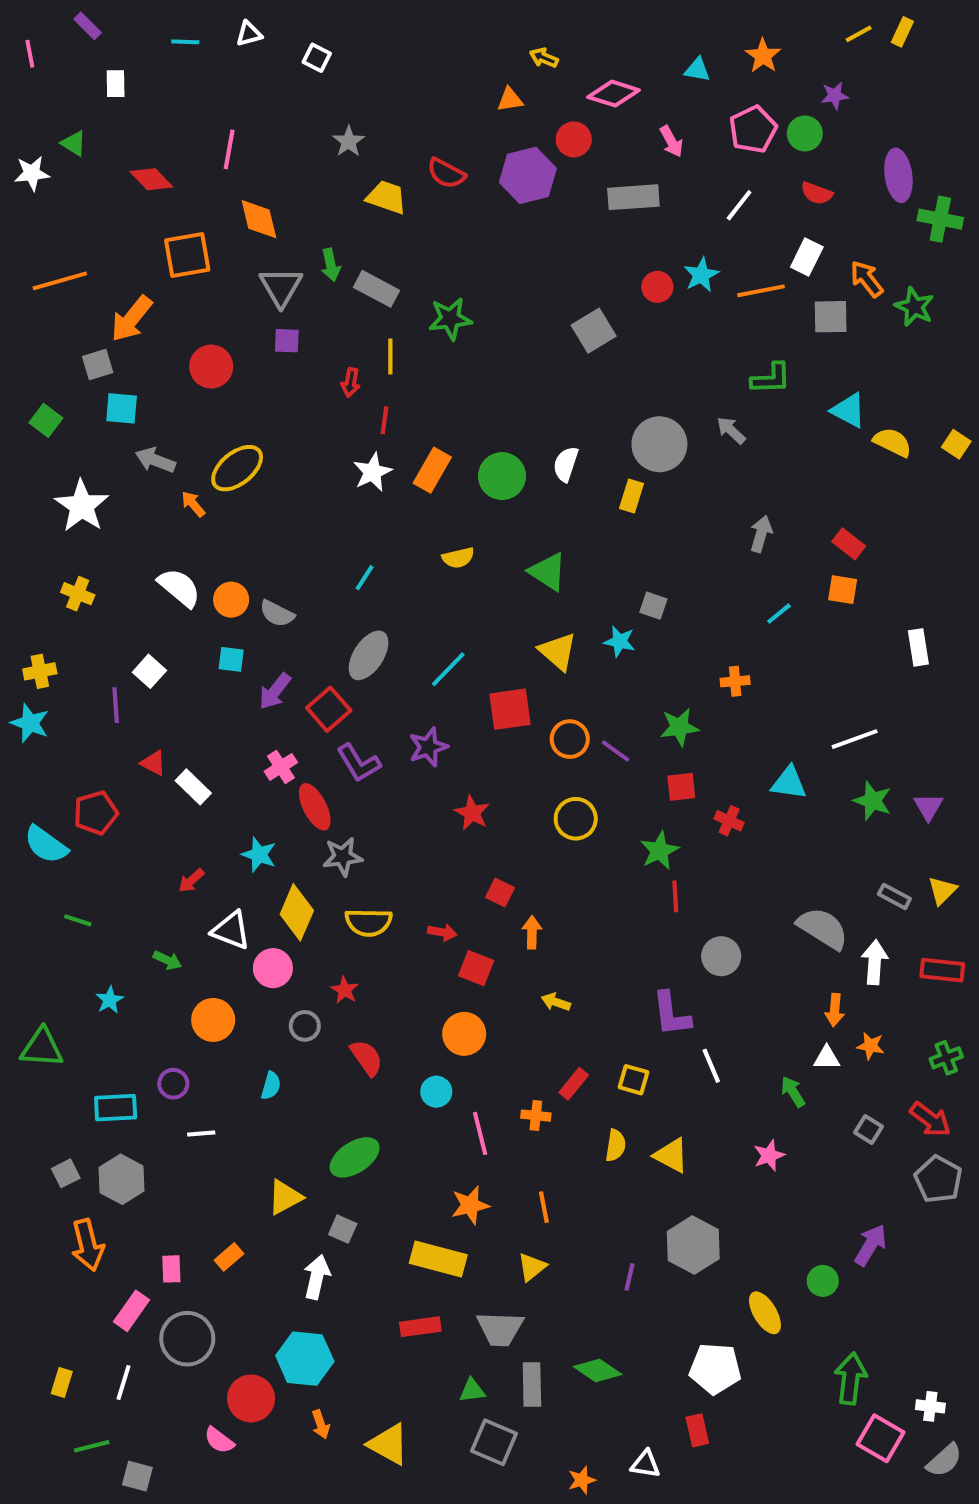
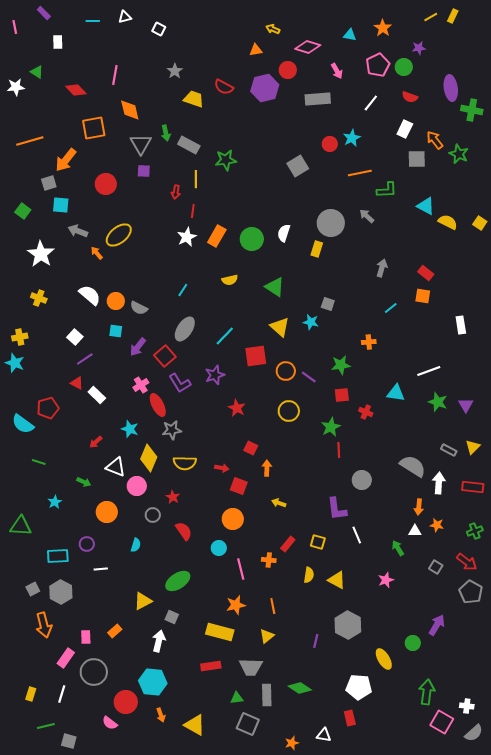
orange line: (761, 291) -> (360, 173), moved
purple line: (116, 705) -> (85, 359), moved, turned 60

